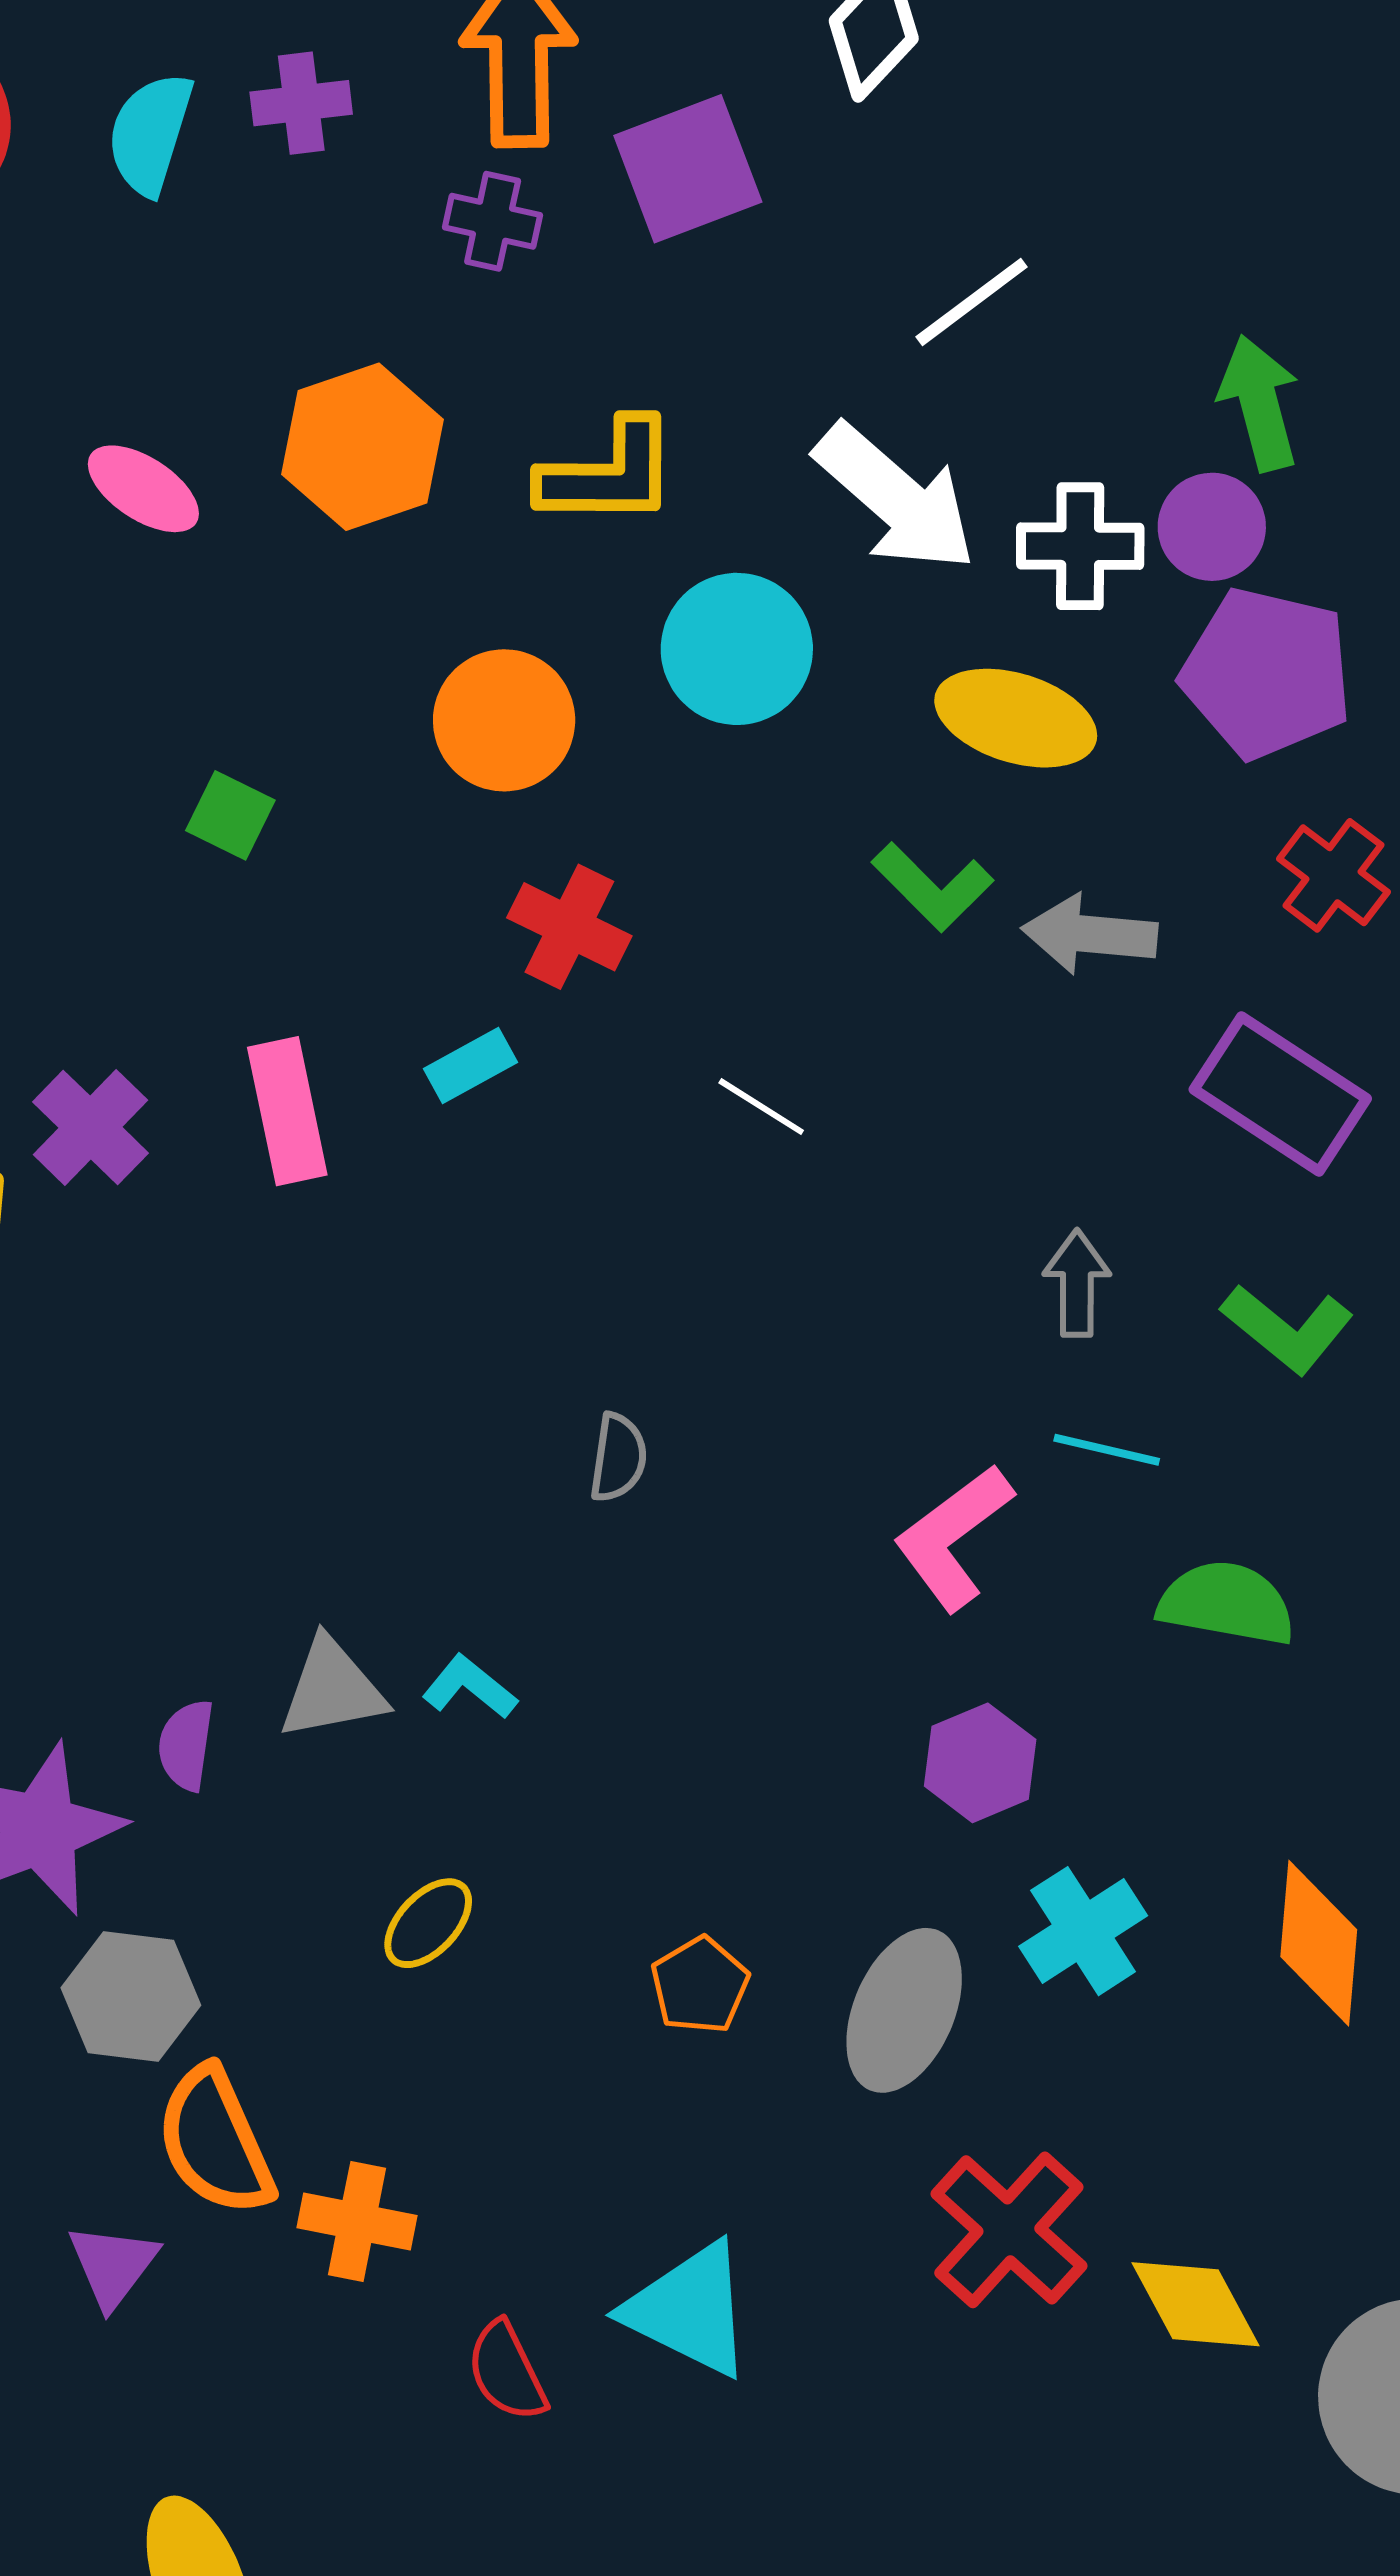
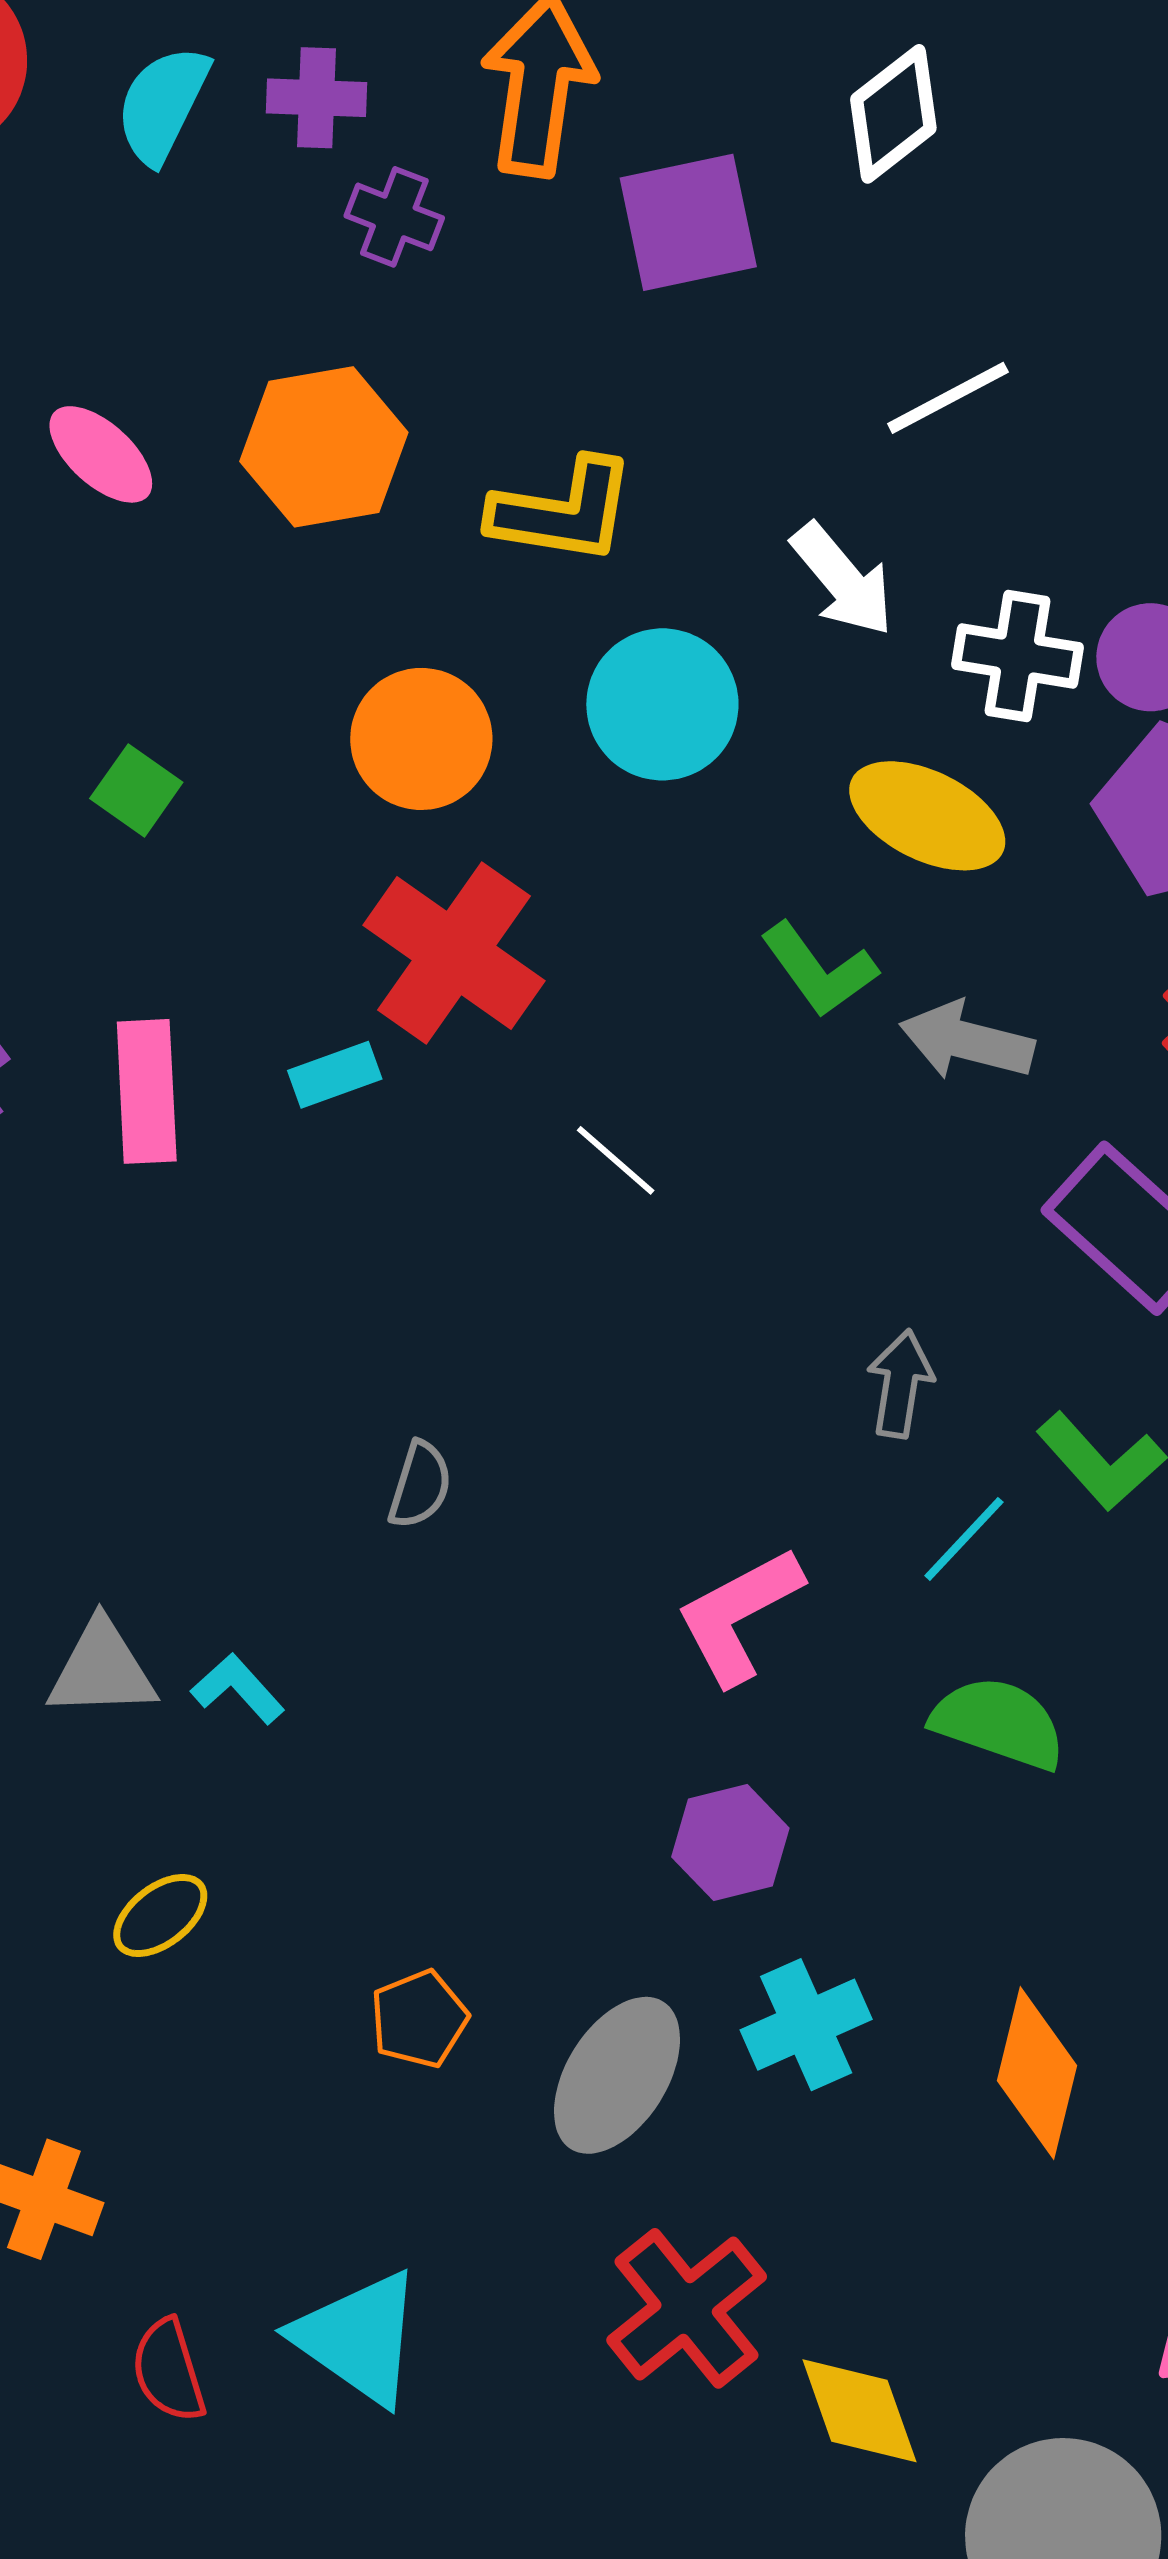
purple cross: (493, 221) -> (394, 217), moved
white arrow: (896, 498) -> (843, 580), size x0.7
red cross: (569, 927) -> (454, 953), size x1.5
cyan line: (1107, 1450) -> (964, 1539), moved, turned -69

